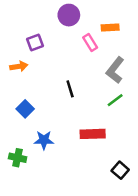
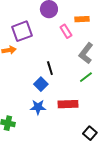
purple square: (35, 43) -> (22, 31), size x1.5
blue square: (25, 109) -> (41, 84), moved
blue star: (44, 140) -> (38, 107), moved

